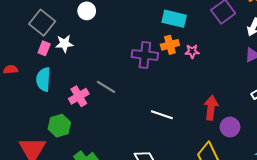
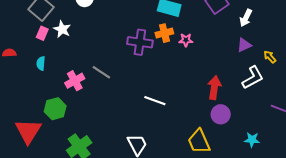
white star: (64, 44) -> (62, 29), turned 30
cyan semicircle: (43, 79) -> (41, 63), size x0.6
red arrow: (211, 108) -> (214, 88), moved

